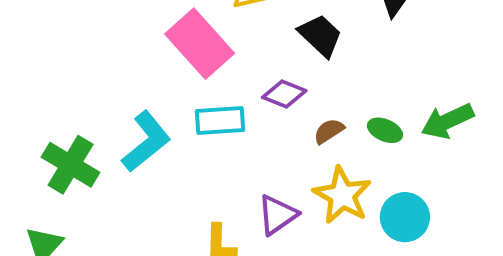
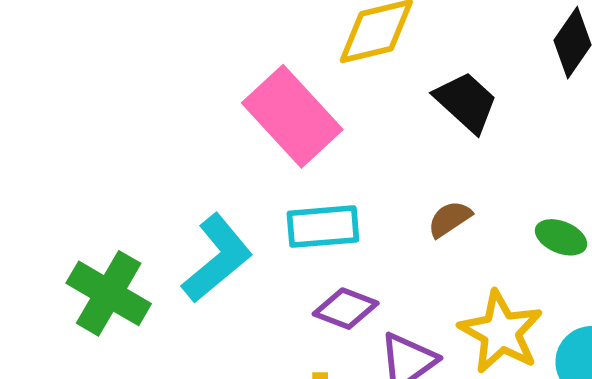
purple diamond: (284, 94) -> (346, 309), moved
brown semicircle: (329, 131) -> (450, 219), moved

